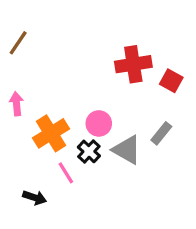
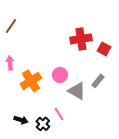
black cross: (89, 151) -> (43, 124), moved
pink line: (66, 173) -> (59, 114), moved

